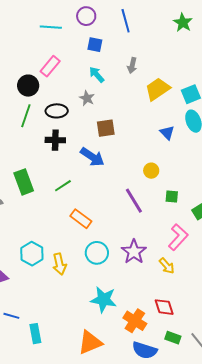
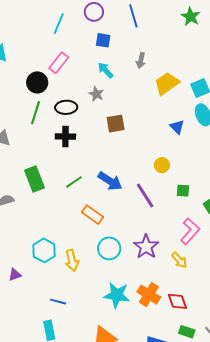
cyan line: (51, 27) -> (59, 24), turned -70
blue arrow: (92, 157) -> (110, 181), moved
blue line: (11, 316) -> (58, 302), moved
orange cross: (135, 321) -> (149, 295), moved

